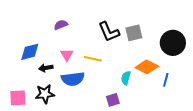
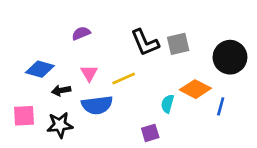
blue diamond: (30, 52) -> (40, 69), turned 30
yellow line: (93, 59) -> (124, 78), turned -36
pink square: (18, 98) -> (24, 116), moved

